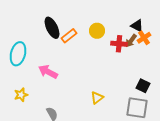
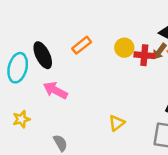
black ellipse: (52, 28) -> (43, 55), moved
yellow circle: (97, 31) -> (124, 48), moved

